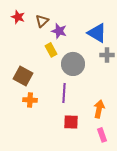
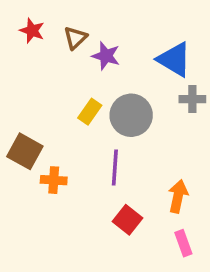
yellow rectangle: (51, 50) -> (90, 112), moved, turned 64
brown square: (23, 76) -> (25, 151), moved
red square: (71, 122) -> (128, 220), turned 35

